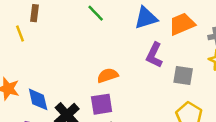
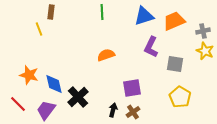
green line: (96, 13) -> (102, 12), turned 42
orange semicircle: (108, 75) -> (106, 55), moved
purple square: (102, 104) -> (132, 88), moved

